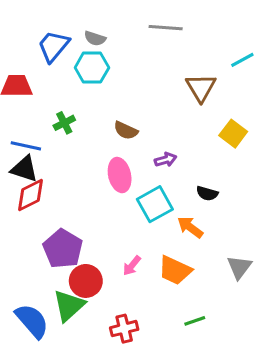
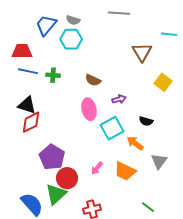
cyan line: (242, 60) -> (169, 34), turned 35
green cross: (64, 123) -> (53, 75), turned 32
blue line: (26, 146) -> (28, 71), moved
gray triangle: (239, 267) -> (159, 161), moved
green line: (195, 321) -> (148, 207), moved, turned 56

